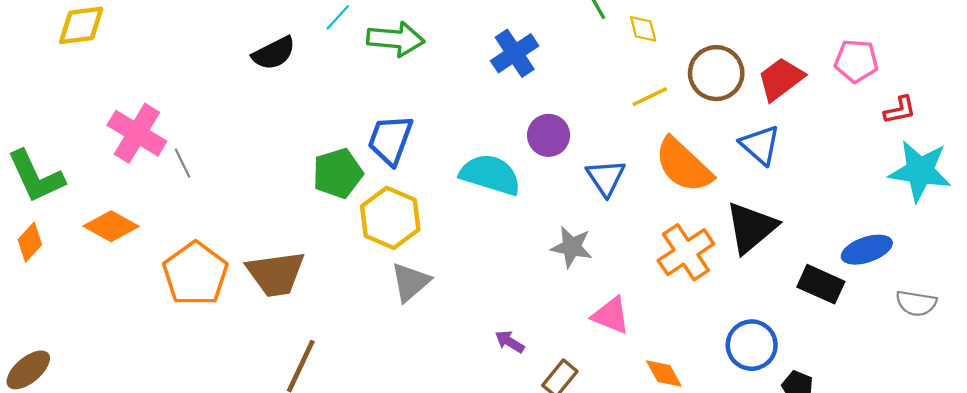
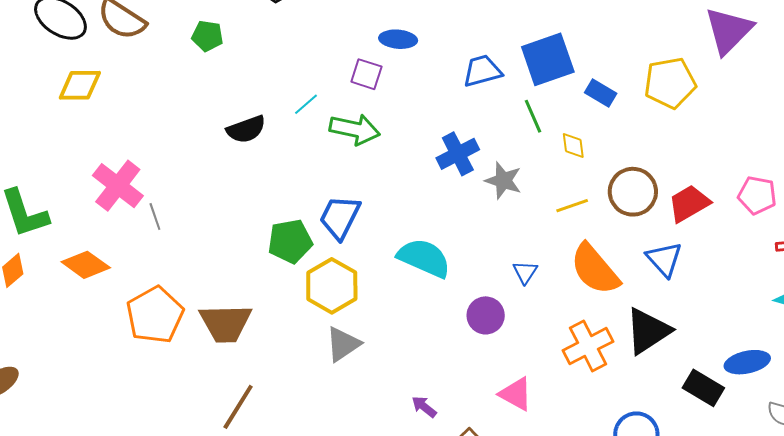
purple circle: (549, 135) -> (486, 315), moved
blue triangle: (606, 178) -> (525, 272), size x0.7
gray star: (572, 247) -> (503, 181), moved

